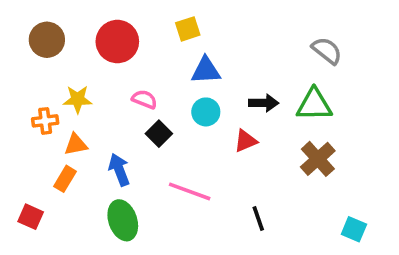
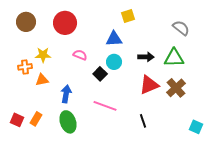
yellow square: (188, 29) -> (128, 16), moved
black square: (159, 134) -> (100, 74), moved
red triangle: (246, 141) -> (149, 85), moved, size x1.5
blue arrow: (119, 170) -> (66, 94), turned 30
orange rectangle: (65, 179) -> (36, 119), moved

